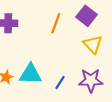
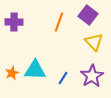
purple star: (91, 80) -> (92, 76), turned -30

